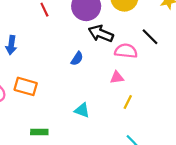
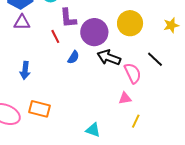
pink semicircle: (126, 51) -> (133, 73), turned 60
blue semicircle: (77, 59) -> (73, 57), moved

